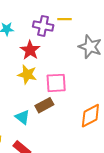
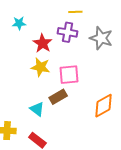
purple cross: (43, 26) -> (68, 32), moved

